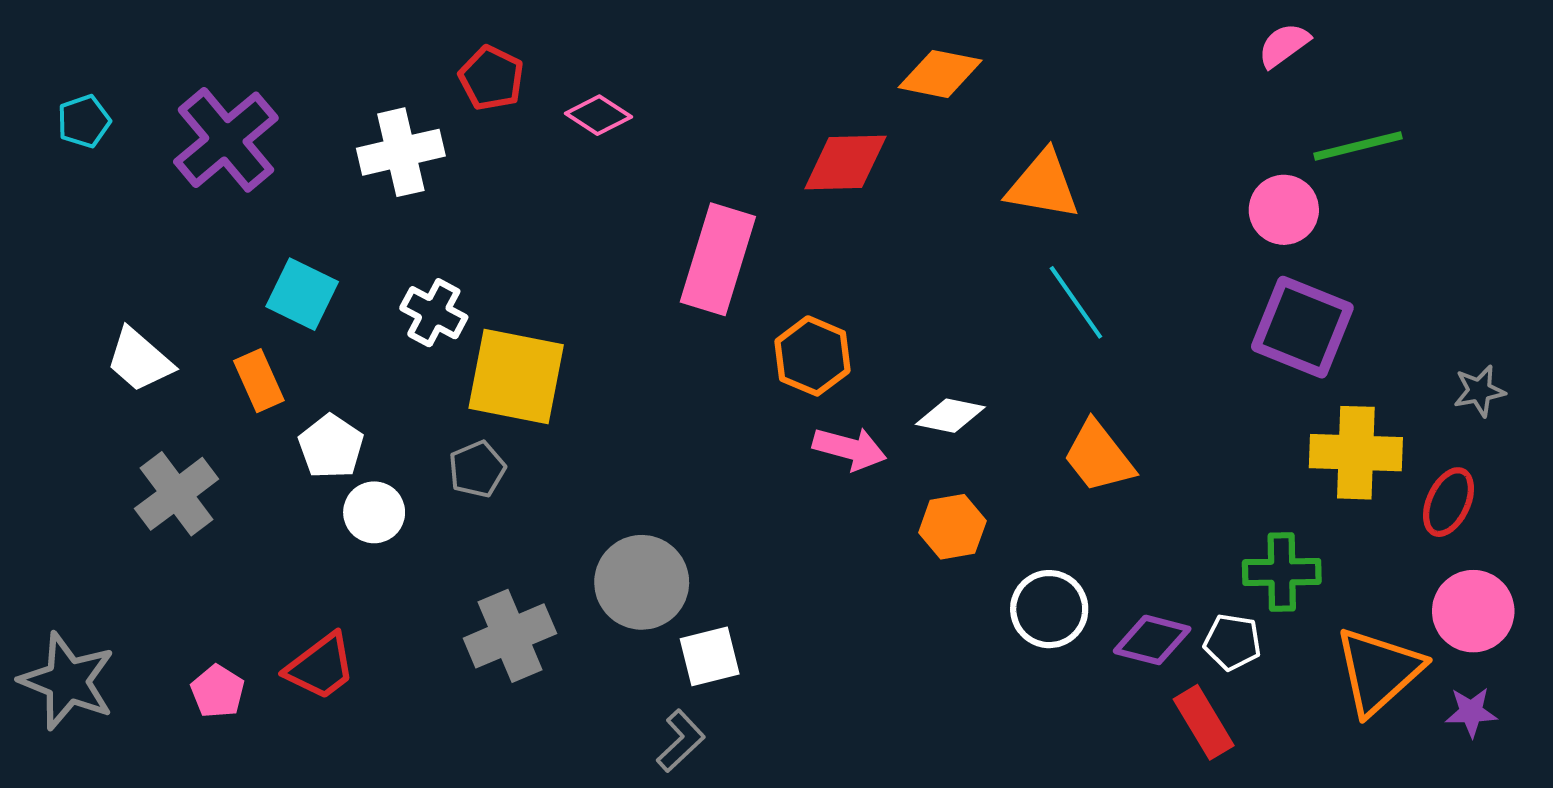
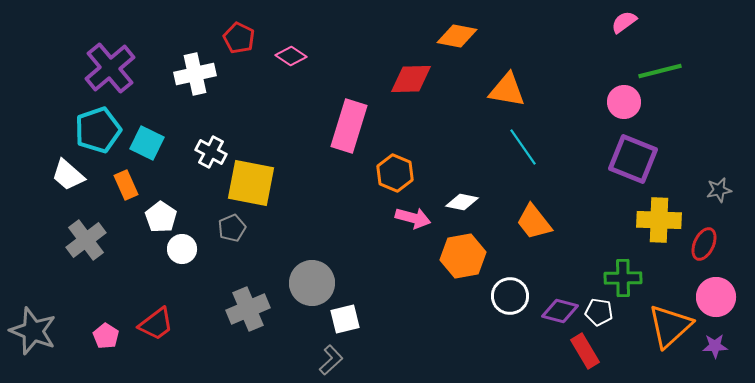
cyan pentagon: (84, 121) -> (98, 130), moved, size x1.8
orange hexagon: (952, 527) -> (463, 256), size x1.4

